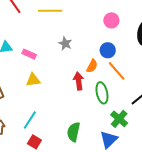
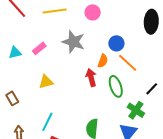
pink circle: (111, 20) -> (93, 12), moved
gray star: (65, 44) -> (73, 42), size x1.6
pink rectangle: (29, 54) -> (39, 48), moved, turned -56

